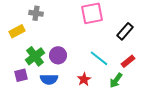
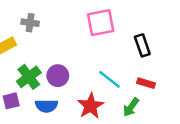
black rectangle: (125, 31) -> (142, 45), turned -60
red rectangle: (128, 61) -> (146, 83), turned 56
red star: (84, 79) -> (91, 106), size x1.5

